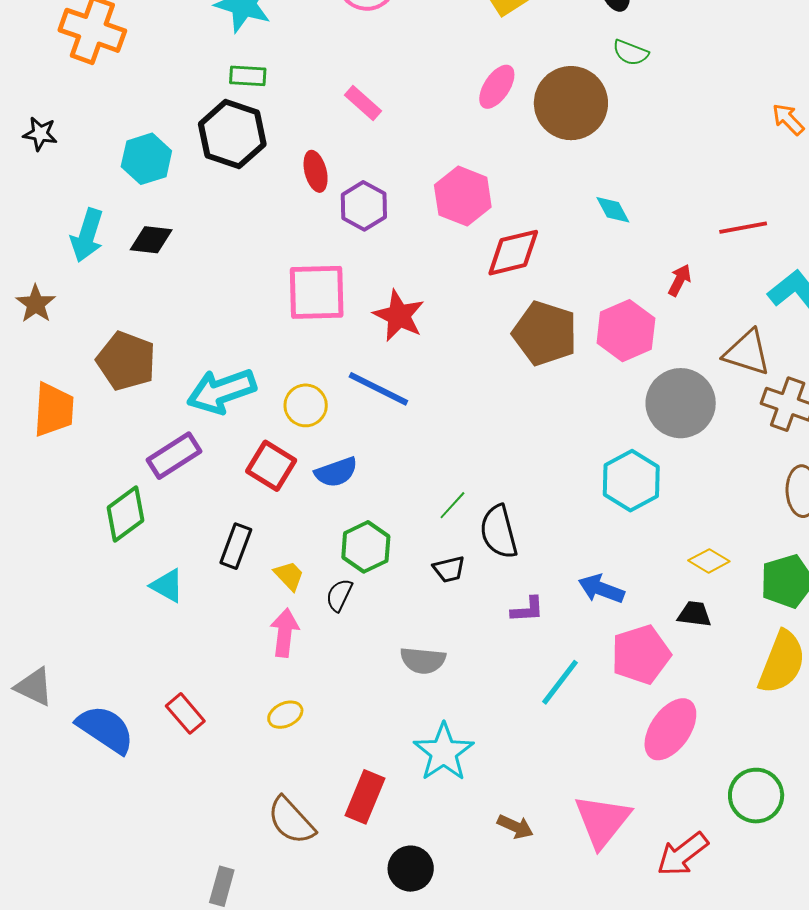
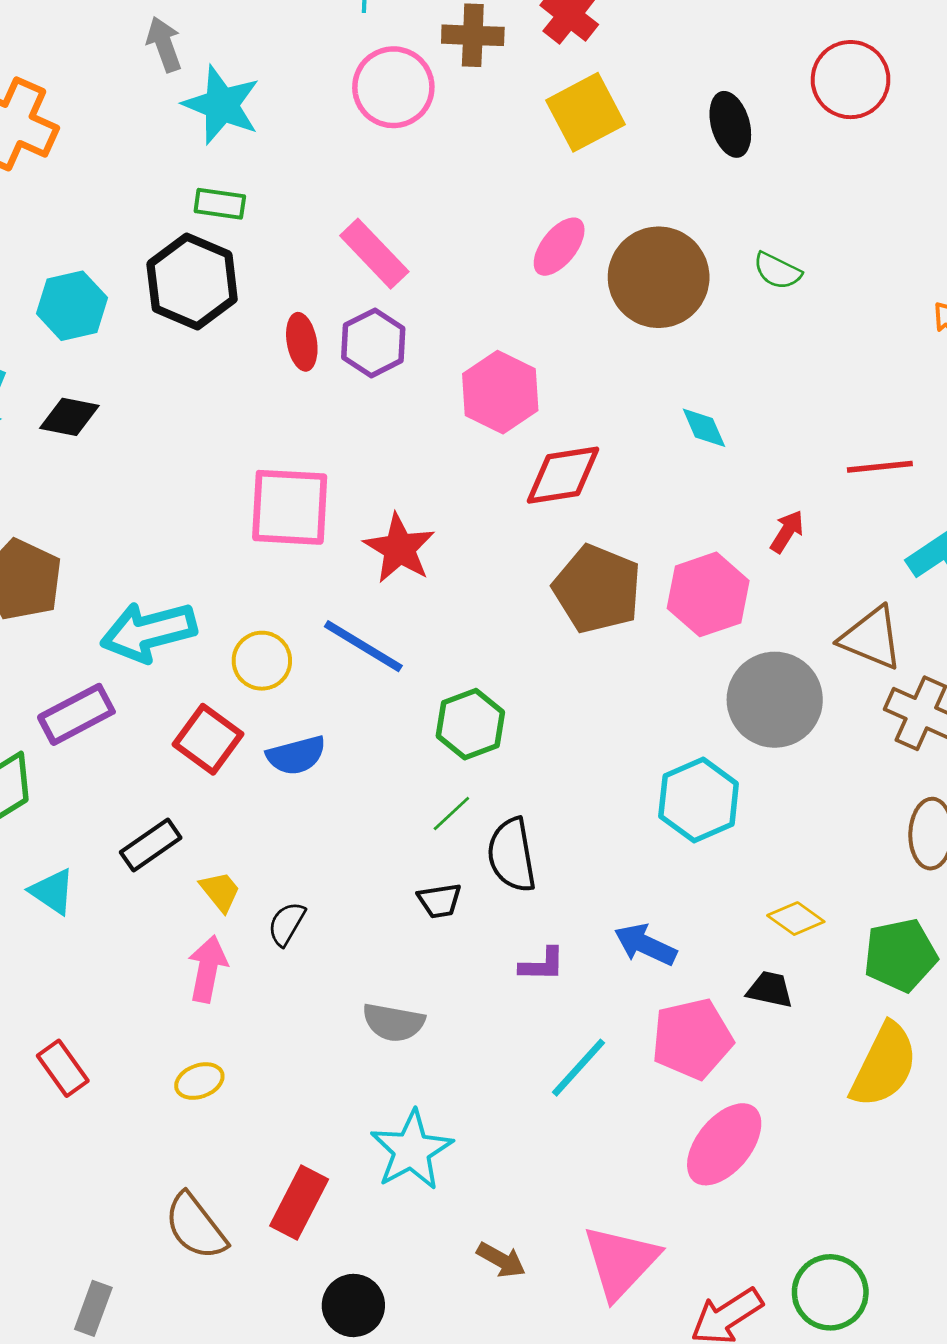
green semicircle: (631, 53) -> (777, 271), moved
pink rectangle: (363, 103) -> (374, 254), size x1.4
purple hexagon: (364, 206) -> (373, 343), moved
black rectangle: (236, 546) -> (151, 845), turned 30
green hexagon: (366, 547) -> (470, 724), moved
green circle: (756, 796) -> (830, 1292), moved

